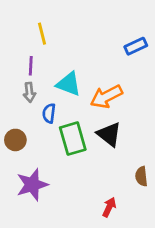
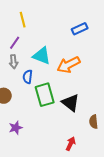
blue rectangle: (136, 46) -> (80, 29), moved
purple line: (31, 66) -> (15, 43), turned 32
black triangle: (109, 134) -> (71, 103), moved
purple star: (32, 185) -> (16, 128), size x0.6

